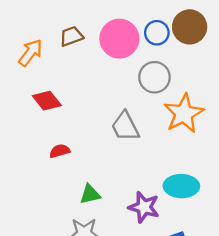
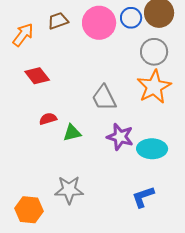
gray circle: (154, 77) -> (154, 52), moved
green triangle: (90, 194) -> (72, 133), moved
purple star: (144, 207) -> (120, 137), moved

